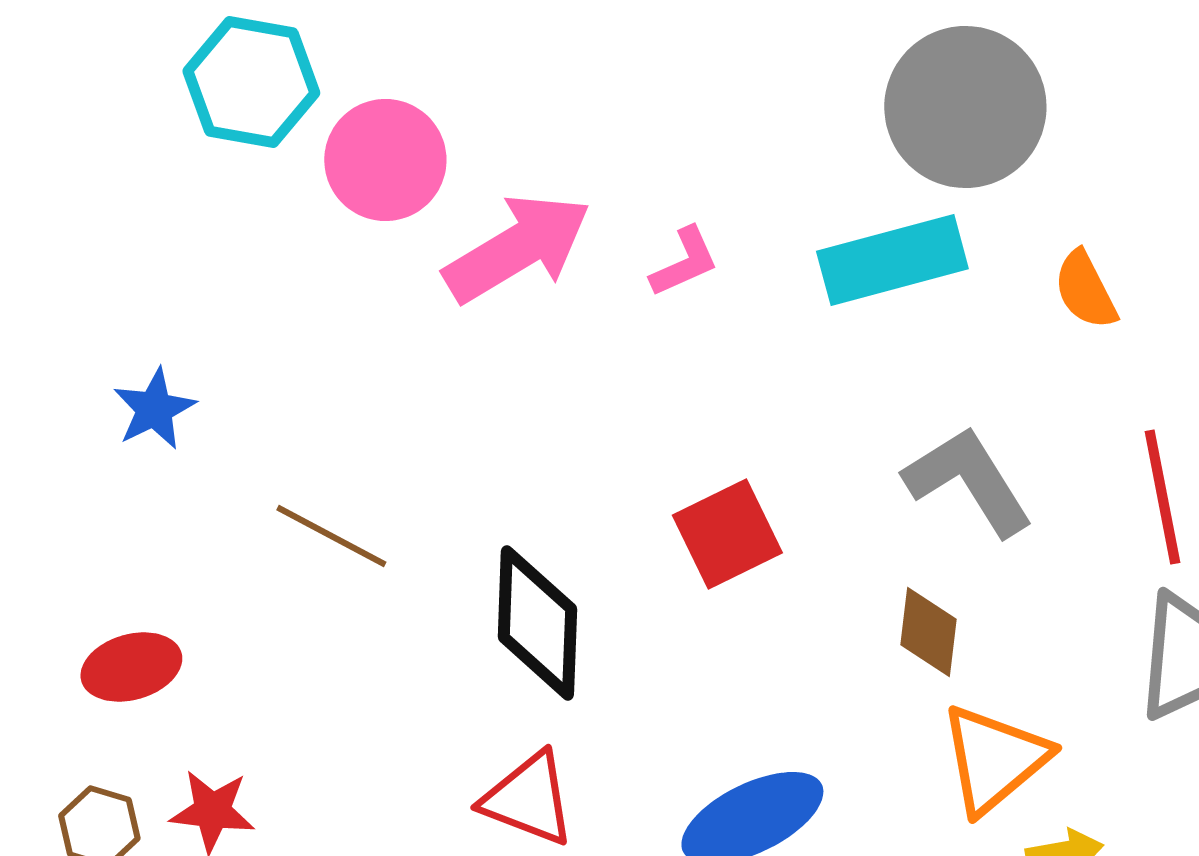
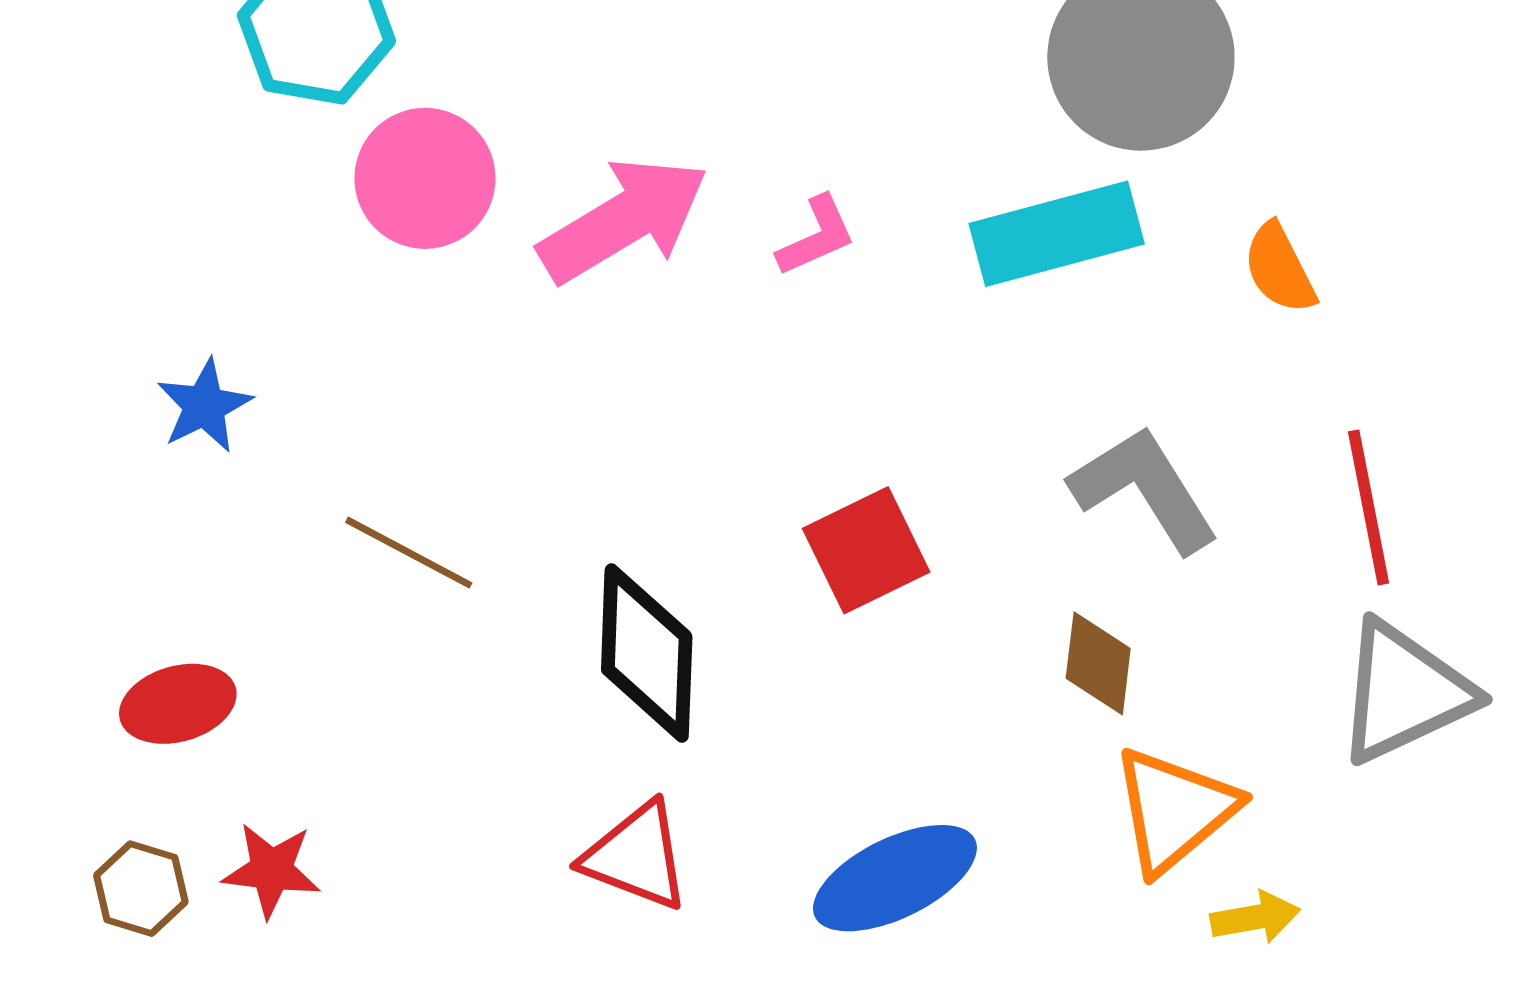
pink circle: (385, 160) -> (425, 178), moved

